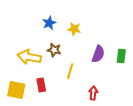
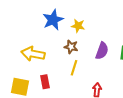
blue star: (49, 23) -> (53, 20), size x1.5
brown star: (54, 50) -> (71, 47), moved

